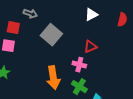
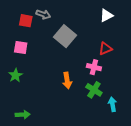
red square: (13, 28) -> (26, 21), moved
orange arrow: (53, 78) -> (67, 81), size x0.7

